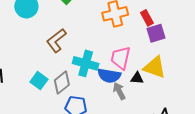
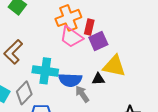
red rectangle: (147, 18) -> (89, 27), moved, turned 49
purple square: (156, 33) -> (98, 41), moved
pink trapezoid: (121, 58) -> (71, 37), moved, turned -60

